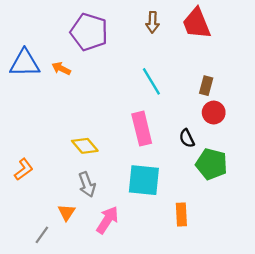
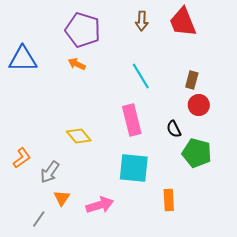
orange arrow: (61, 68) -> (77, 64), moved
gray arrow: (87, 184) -> (50, 172), moved, turned 55
pink arrow: (107, 220) -> (100, 205), turned 40

